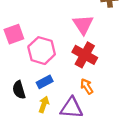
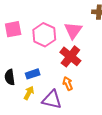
pink hexagon: (42, 51) -> (44, 35), moved

